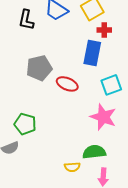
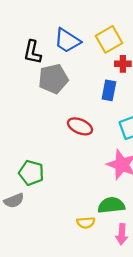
blue rectangle: (92, 53) -> (109, 90), size x0.7
gray pentagon: (39, 68) -> (53, 79), moved

